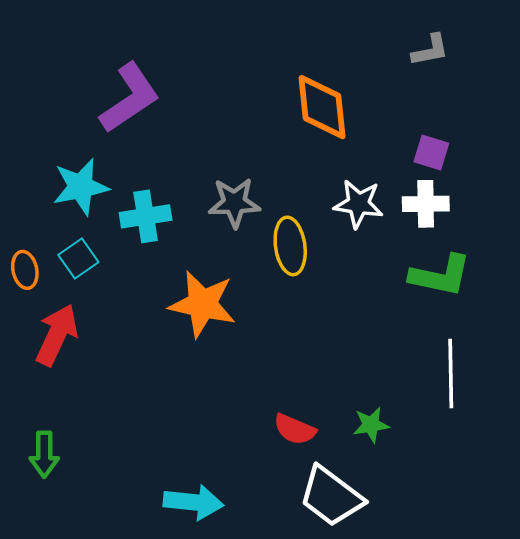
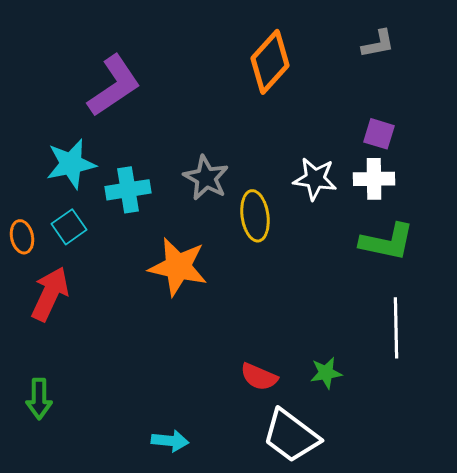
orange diamond: (322, 107) -> (270, 62), moved, turned 48
gray star: (234, 203) -> (206, 178), turned 30
cyan arrow: (193, 502) -> (170, 441), size x0.7

